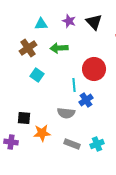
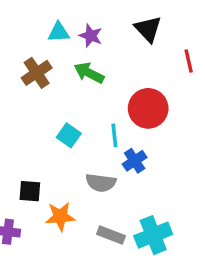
purple star: (69, 21) -> (91, 36), moved
green arrow: (59, 48) -> (89, 73), turned 30
cyan square: (37, 75) -> (69, 135), moved
cyan cross: (97, 144) -> (153, 235), size x1.5

